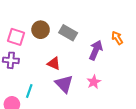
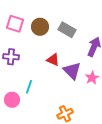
pink square: (16, 37) -> (15, 24), moved
purple triangle: (64, 84) -> (72, 71), moved

